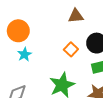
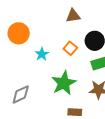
cyan star: (24, 54) -> (42, 54), moved

